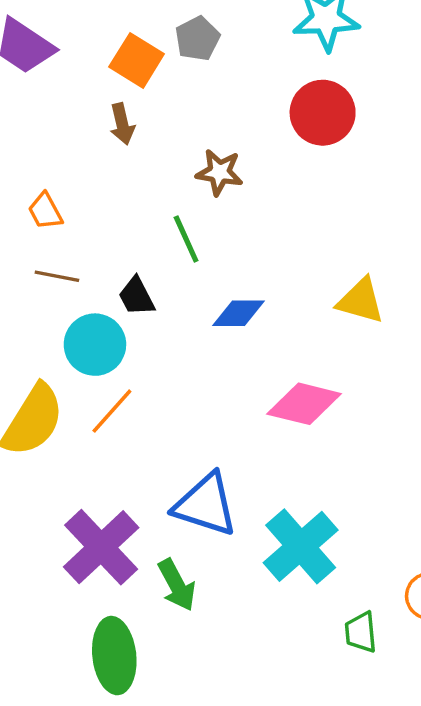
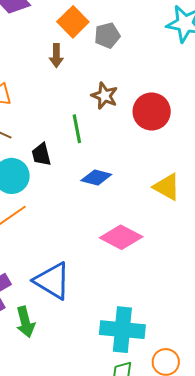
gray pentagon: (197, 39) -> (107, 35), moved
red circle: (323, 113) -> (152, 111), moved
cyan cross: (301, 546) -> (122, 330), moved, turned 33

